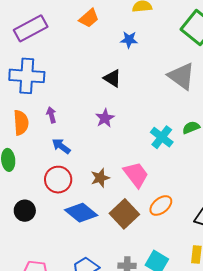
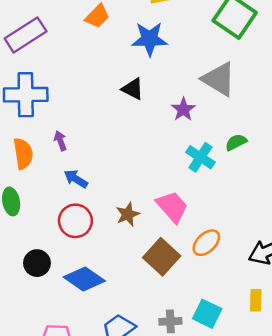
blue star: (129, 40) -> (150, 39), size x1.6
purple star: (105, 118) -> (183, 109), moved
blue diamond: (81, 213) -> (84, 279), moved

